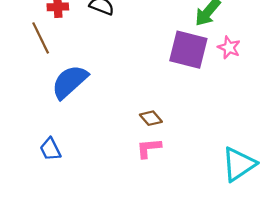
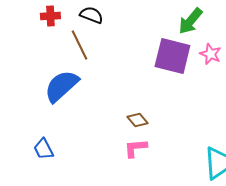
brown line: (41, 38) -> (79, 45), moved

